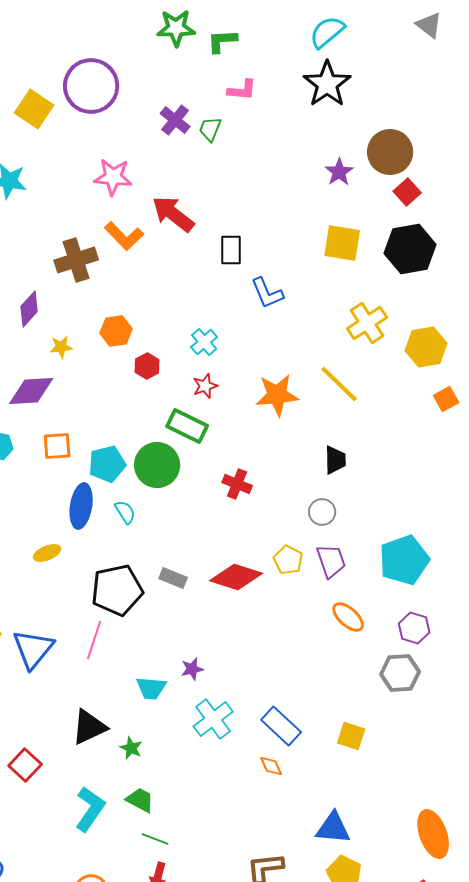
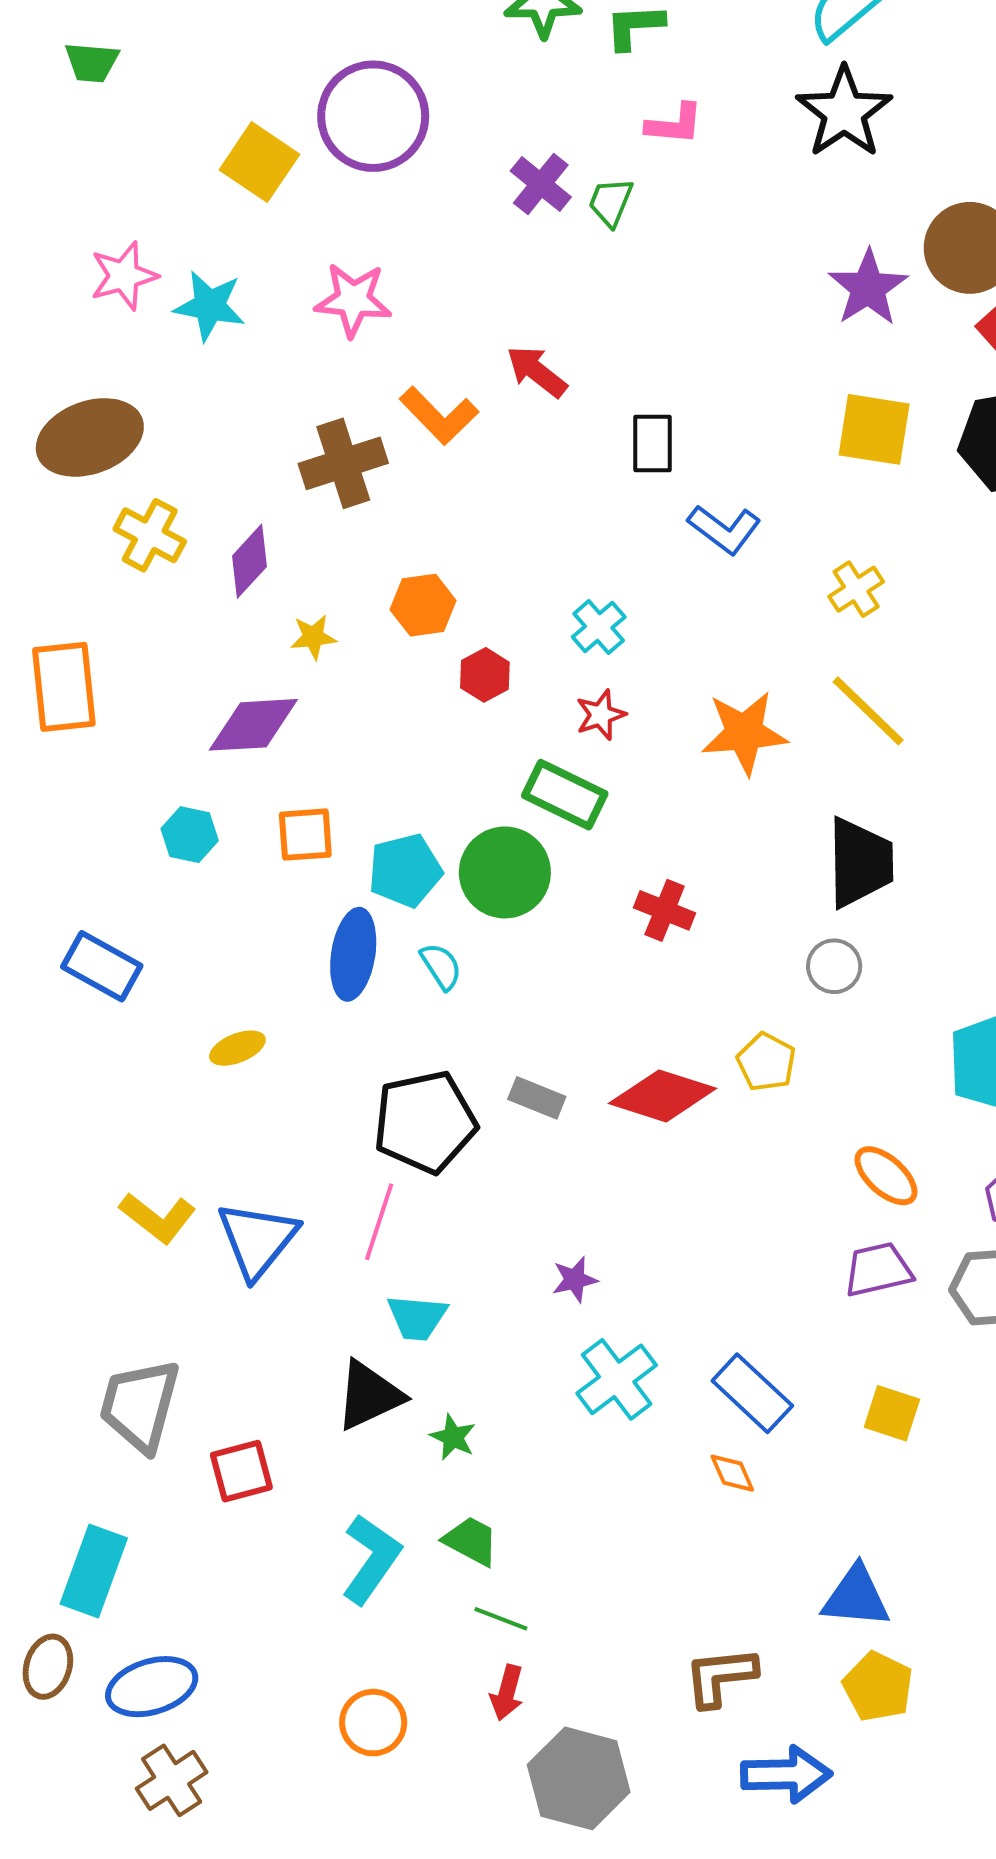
purple star: (339, 172) -> (868, 288), size x1.4
pink star: (113, 177) -> (353, 300), moved
red arrow: (173, 214) -> (537, 372), size x0.7
blue L-shape: (267, 293) -> (724, 529), turned -30
yellow cross: (367, 323) -> (856, 589), moved, size x0.7
black trapezoid: (335, 460) -> (860, 862), size x1.6
yellow ellipse: (47, 553) -> (237, 1048), moved
purple trapezoid: (331, 561) -> (878, 1270), moved, turned -84
cyan trapezoid: (151, 688) -> (417, 1317), moved
red square: (25, 765) -> (241, 1471), turned 32

